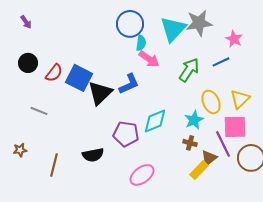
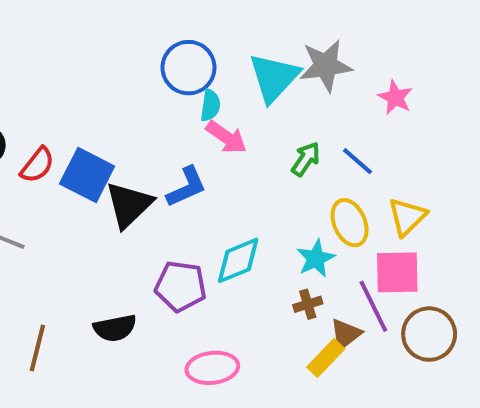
blue line: (221, 62) -> (357, 161), moved, turned 66
green arrow: (189, 70) -> (306, 159), size x0.7
brown cross: (190, 143) -> (308, 304), turned -32
pink ellipse: (142, 175) -> (212, 368), turned 30

